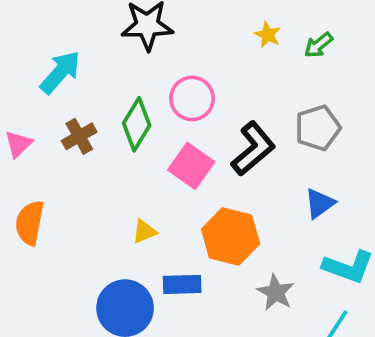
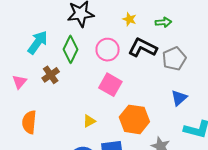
yellow star: (268, 35) -> (129, 19), moved
green arrow: (318, 45) -> (163, 22), moved, turned -140
green diamond: (137, 124) -> (70, 49), moved
black L-shape: (253, 149) -> (143, 48), moved, turned -108

